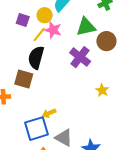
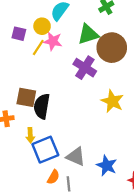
brown circle: (106, 41) -> (112, 48), size x1.4
black semicircle: (36, 58) -> (42, 106), moved
yellow star: (102, 90) -> (112, 101), size x1.5
yellow arrow: (49, 113) -> (30, 135), moved, turned -64

